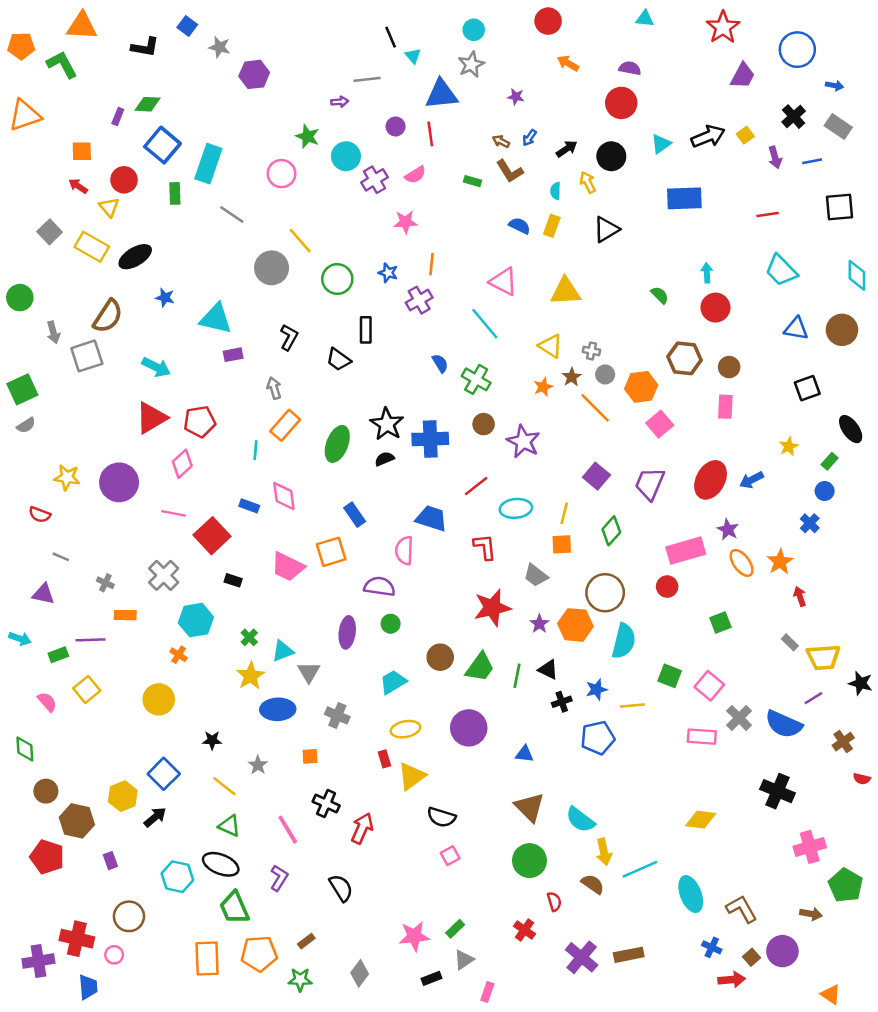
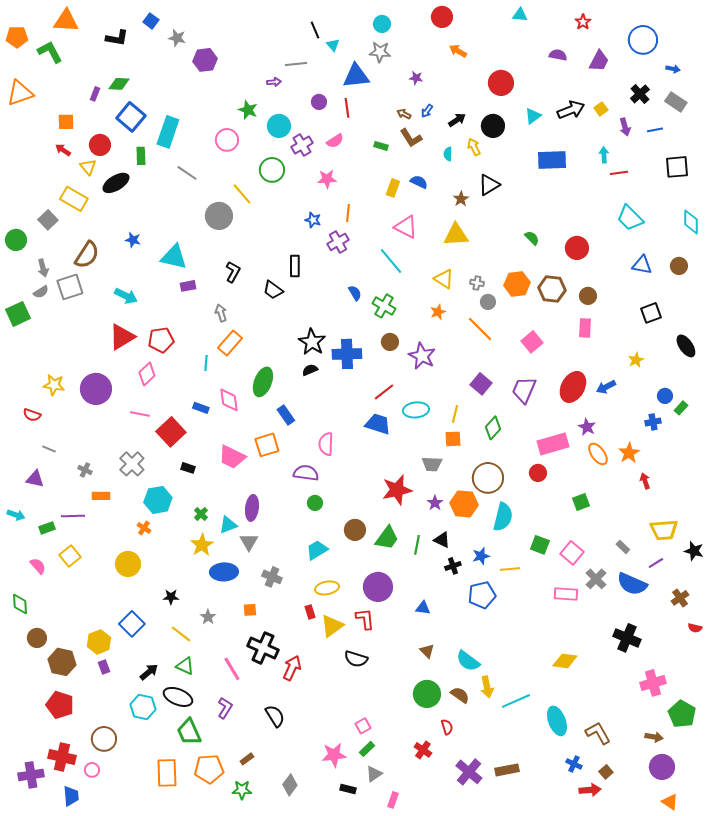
red star: (723, 27) -> (583, 22), size x0.6
gray star: (471, 64) -> (380, 52), turned 30
purple semicircle: (630, 68) -> (558, 55), moved
yellow rectangle: (552, 226) -> (393, 188), moved
gray square: (50, 232) -> (48, 220), moved
black ellipse: (135, 257) -> (116, 183), moved
cyan arrow: (707, 273) -> (604, 155), moved
green circle: (337, 279) -> (272, 170), moved
brown circle: (842, 330) -> (679, 266), size x0.7
brown star: (572, 377) -> (461, 199), moved
orange hexagon: (641, 387) -> (517, 284), moved
gray semicircle: (26, 425) -> (41, 292), moved
green ellipse: (337, 444) -> (263, 382), moved
green rectangle: (830, 461) -> (681, 408), moved
blue trapezoid: (432, 518) -> (378, 424), moved
blue cross: (810, 523) -> (653, 422), turned 35
red L-shape: (485, 547) -> (365, 619), moved
gray trapezoid: (536, 575) -> (432, 464), turned -35
purple ellipse: (347, 632) -> (252, 508), moved
gray rectangle: (790, 642) -> (623, 547), moved
black cross: (326, 804) -> (263, 648), size x1.4
brown triangle: (529, 807) -> (427, 651), size x0.6
black arrow: (155, 817) -> (149, 672), moved
pink square: (450, 856) -> (363, 726), moved
red pentagon: (47, 857) -> (60, 705), moved
purple rectangle: (110, 861) -> (104, 667), moved
brown semicircle: (593, 884) -> (460, 695), moved
purple circle: (782, 951) -> (662, 767), moved
black rectangle: (432, 978) -> (348, 789), turned 35

